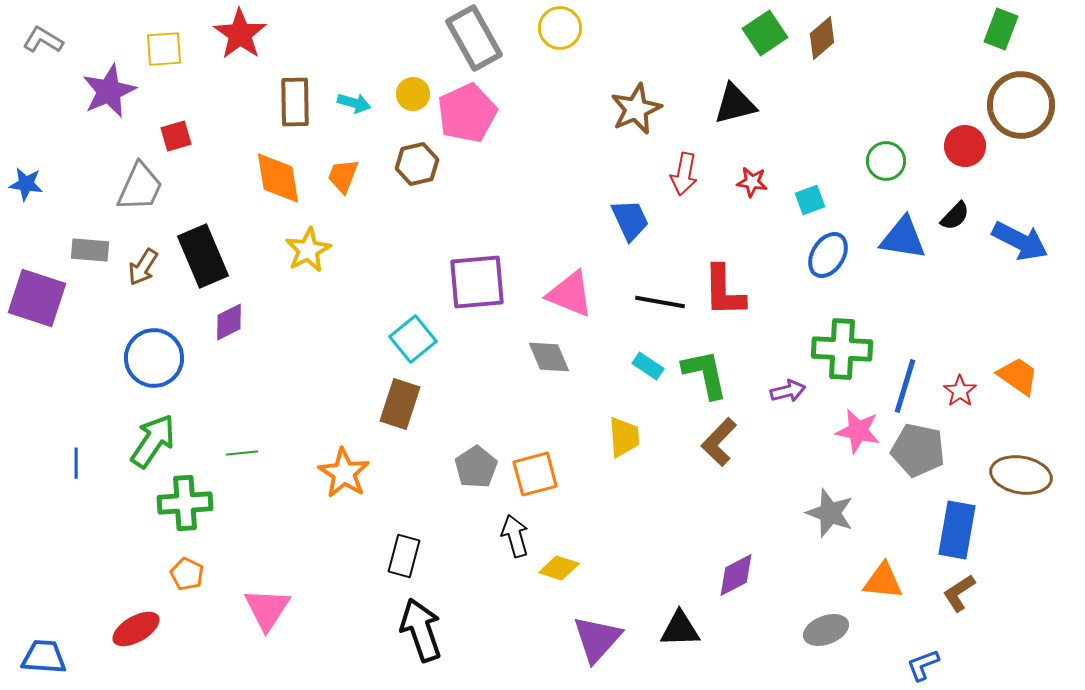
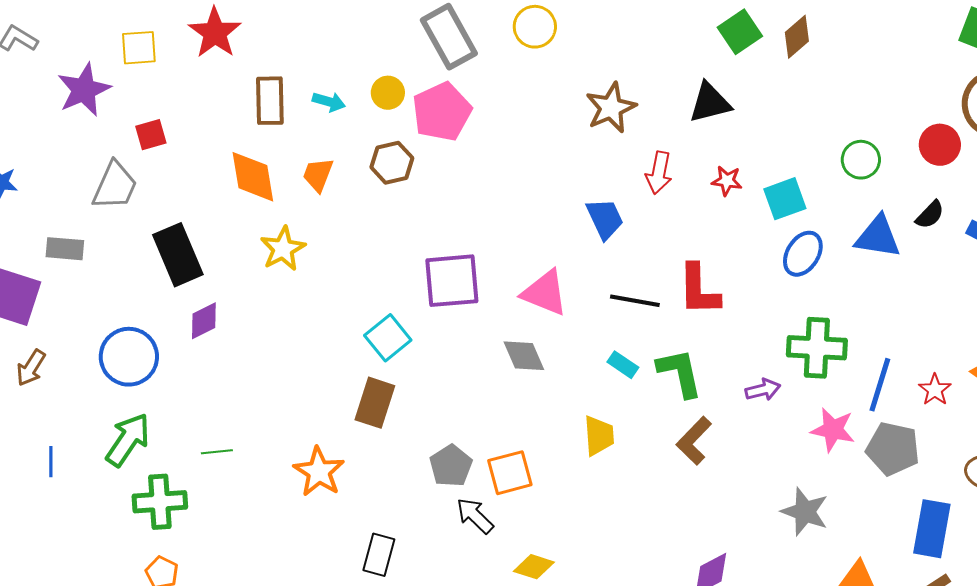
cyan square: (810, 200) -> (785, 199), size x1.4
brown arrow: (143, 267) -> (31, 368), moved
black arrow: (515, 536) -> (475, 516), moved, turned -30

